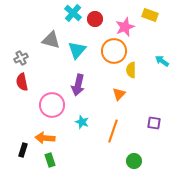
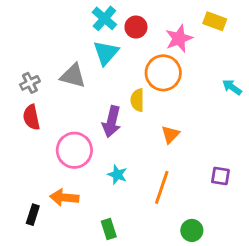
gray triangle: (51, 40) -> (73, 76), moved
cyan triangle: (77, 50) -> (106, 53), moved
yellow semicircle: (131, 70) -> (137, 100), moved
green rectangle: (50, 160) -> (109, 229), moved

